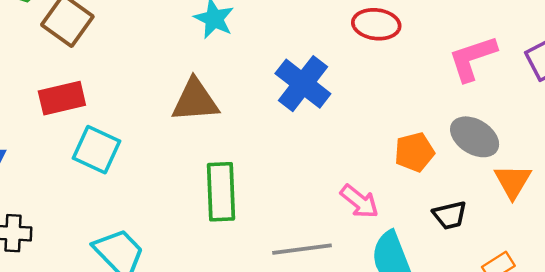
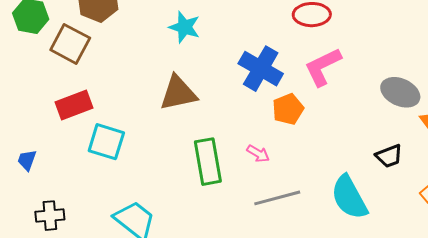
pink L-shape: (472, 58) -> (323, 67), moved
orange pentagon: (414, 152) -> (288, 109), moved
pink arrow: (359, 201) -> (258, 154), moved, size x0.7

